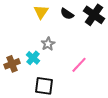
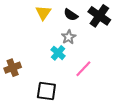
gray star: (48, 44) -> (69, 37), moved
cyan cross: (33, 58) -> (58, 53), moved

